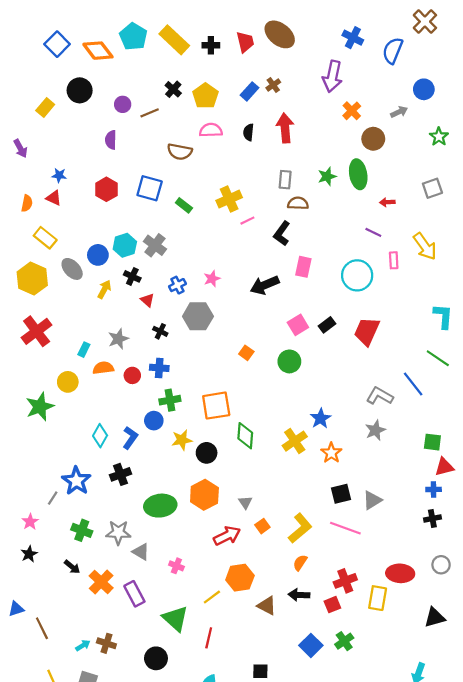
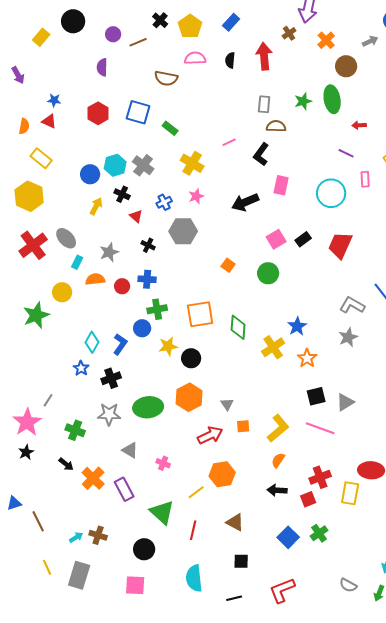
brown cross: (273, 85) -> (289, 33), moved
yellow cross: (229, 199) -> (192, 163), moved, turned -35
gray ellipse: (72, 269) -> (66, 238), moved
green diamond: (245, 436) -> (238, 327), moved
blue star: (76, 481) -> (81, 368), moved, size x0.6
pink star: (30, 522) -> (27, 422), size x1.8
orange square: (262, 526) -> (243, 426), turned 32
gray star: (118, 532) -> (109, 414), moved
brown triangle: (267, 606) -> (235, 522), moved

